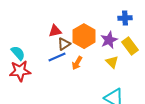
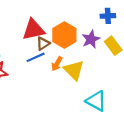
red triangle: (55, 31) -> (33, 30), size x1.6
yellow triangle: (112, 62) -> (74, 70), moved, size x1.5

